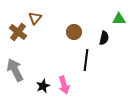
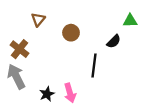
brown cross: (18, 32) -> (20, 49), moved
brown circle: (74, 32) -> (71, 33), moved
black semicircle: (104, 38) -> (114, 41), turned 32

